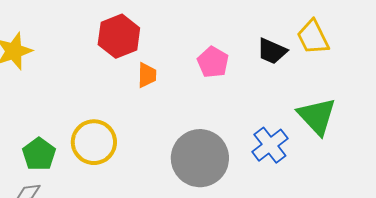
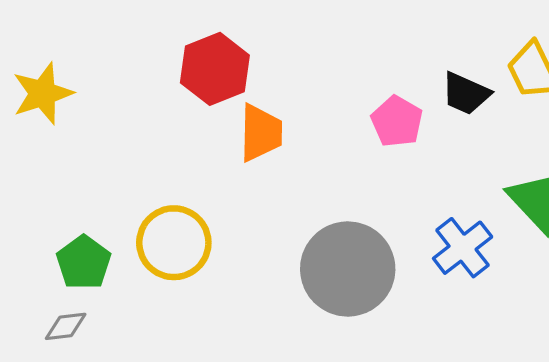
pink pentagon: (213, 62) -> (397, 121), moved
orange trapezoid: (147, 75) -> (261, 133), size x1.4

